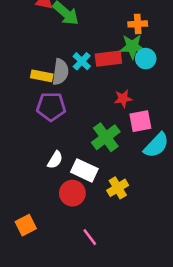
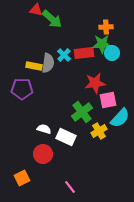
red star: (123, 99) -> (95, 83), size x1.5
purple pentagon: (51, 107) -> (22, 89), moved
white semicircle: (55, 160) -> (44, 129), turned -104
yellow cross: (118, 188) -> (99, 131), moved
red circle: (72, 193) -> (43, 154), moved

